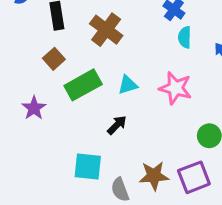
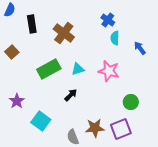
brown square: (54, 59) -> (12, 52), moved
purple star: (34, 108) -> (17, 101), moved
cyan square: (88, 167) -> (41, 121), moved, turned 30

